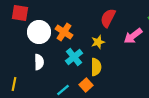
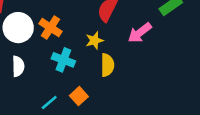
cyan cross: (74, 57) -> (63, 60), turned -30
yellow semicircle: (96, 67) -> (107, 65), moved

